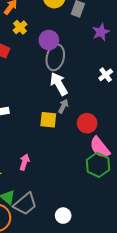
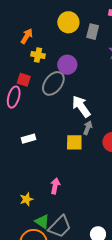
yellow cross: (20, 27) -> (38, 55), turned -32
gray ellipse: (55, 57) -> (53, 83), moved, turned 30

